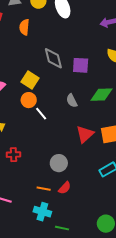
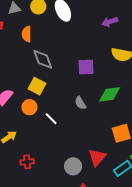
gray diamond: (53, 58) -> (43, 59), moved
orange circle: (29, 100) -> (29, 107), moved
red triangle: (85, 134) -> (97, 157), moved

